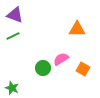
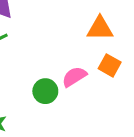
orange square: (83, 69) -> (110, 65), moved

